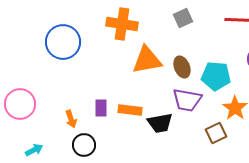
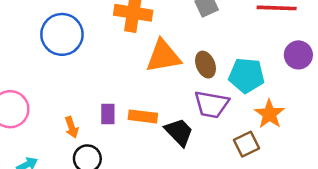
black trapezoid: (160, 123) -> (179, 132), turned -124

